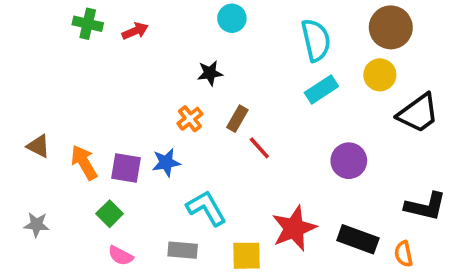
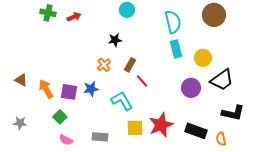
yellow circle: (380, 75) -> (203, 58), moved
cyan rectangle: (321, 89) -> (176, 49), turned -72
black trapezoid: (418, 113) -> (222, 80), moved
cyan L-shape: (206, 208) -> (122, 101), moved
yellow square: (247, 256) -> (135, 128), moved

